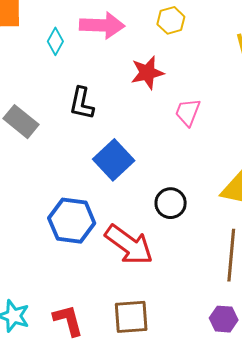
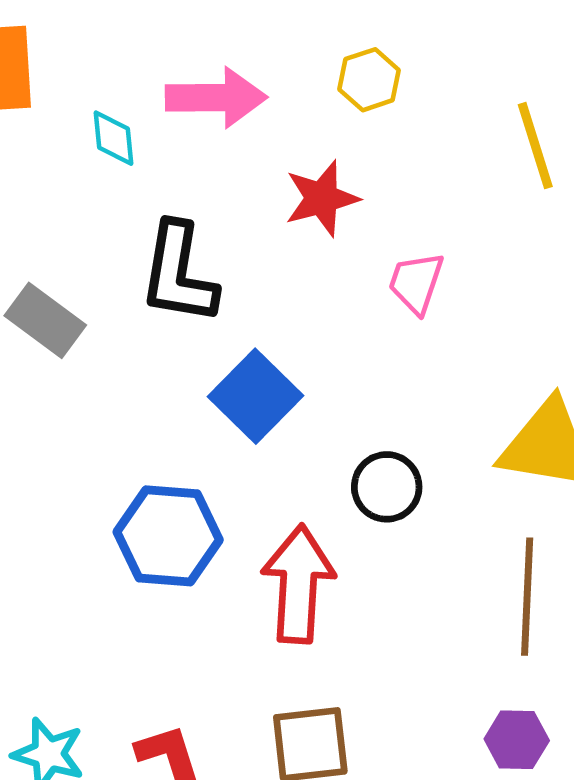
cyan diamond: (55, 41) -> (113, 138), turned -32
black L-shape: (82, 103) -> (179, 274), size x1.4
red arrow: (129, 245) -> (298, 584), turned -120

